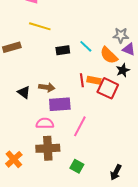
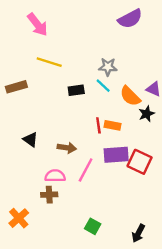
gray star: (121, 35) -> (108, 67), moved
brown arrow: (47, 87) -> (67, 148), moved
red square: (108, 88) -> (140, 162), moved
purple rectangle: (60, 104) -> (116, 155), moved
pink line: (80, 126) -> (86, 170), moved
brown cross: (48, 148) -> (49, 195), moved, size x0.6

